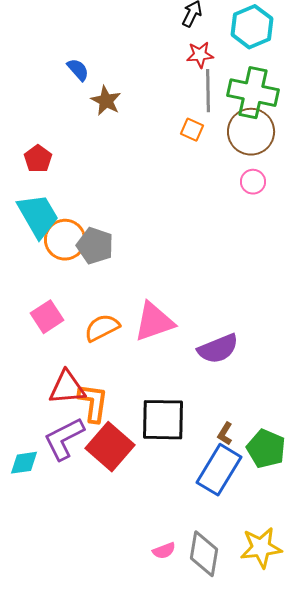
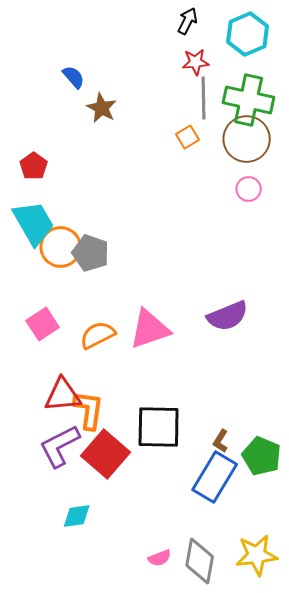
orange square: (192, 130) -> (188, 137), turned 35
purple semicircle: (218, 349) -> (228, 316), moved
cyan diamond: (24, 463) -> (77, 516), moved

